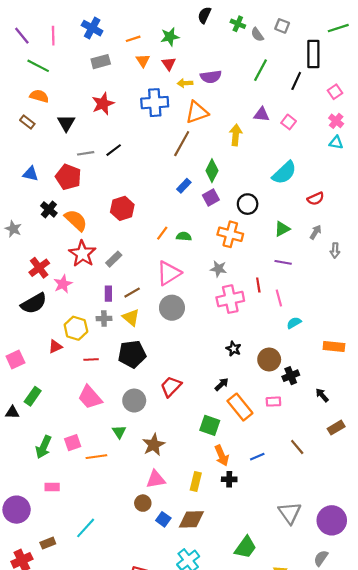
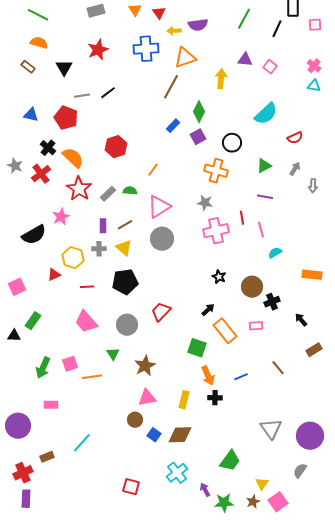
pink square: (335, 92) -> (315, 25), moved, turned 32
green semicircle: (184, 236) -> (130, 191), moved
red cross: (39, 268) -> (41, 174), moved

